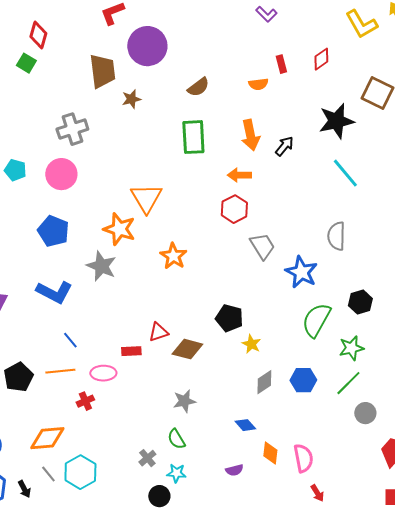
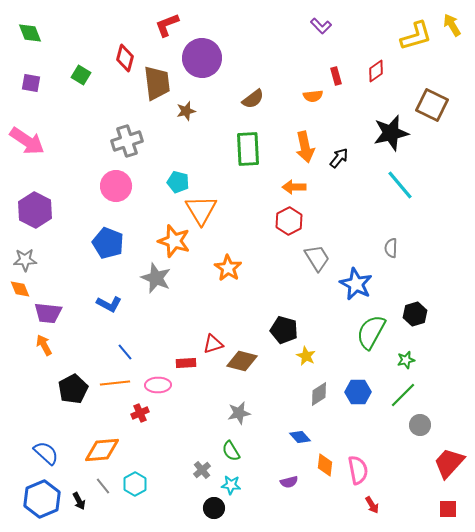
yellow L-shape: (361, 24) -> (416, 36), turned -76
red diamond: (38, 35) -> (125, 58), moved
cyan pentagon: (15, 170) -> (178, 182), moved
gray semicircle: (336, 236) -> (391, 248), size x0.7
blue L-shape: (54, 292) -> (109, 304), size x0.7
green star: (351, 348) -> (406, 360), size x0.7
cyan hexagon: (80, 472) -> (135, 484), size x0.7

